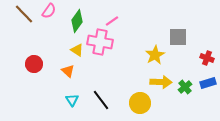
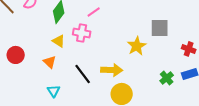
pink cross: (100, 42) -> (82, 33), size x0.7
yellow arrow: (161, 82) -> (112, 70), moved
black line: (101, 100) -> (83, 74), moved

